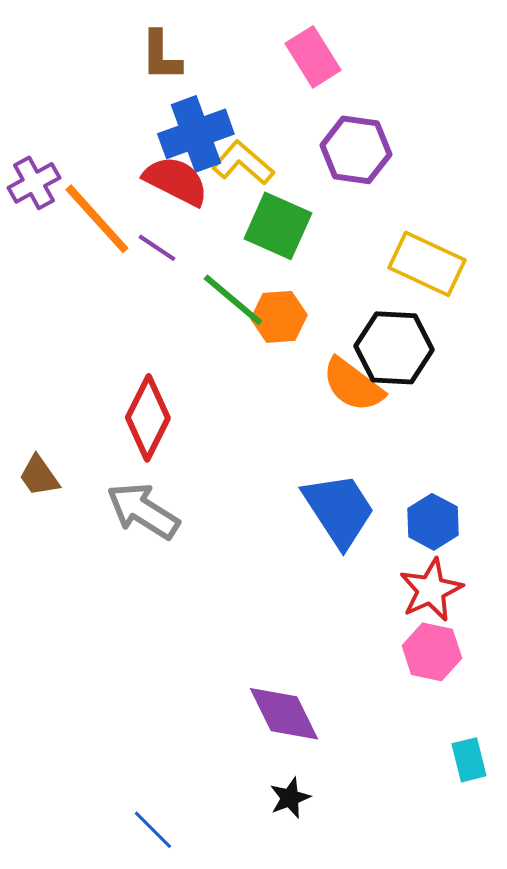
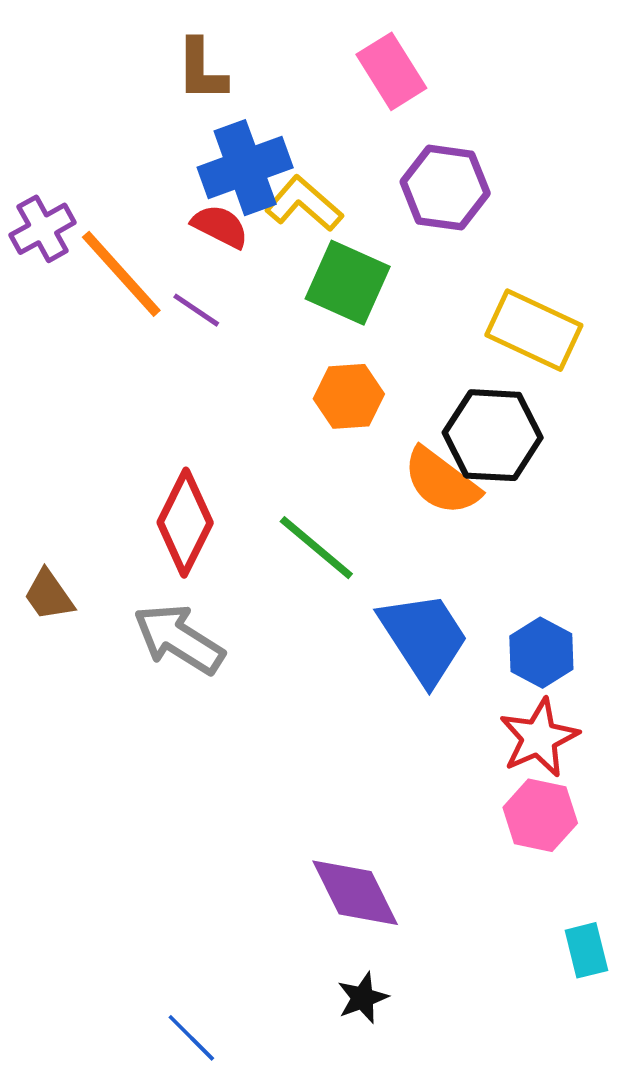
red semicircle: (176, 181) -> (220, 226), size x0.7
green line: (233, 300) -> (316, 548), moved

